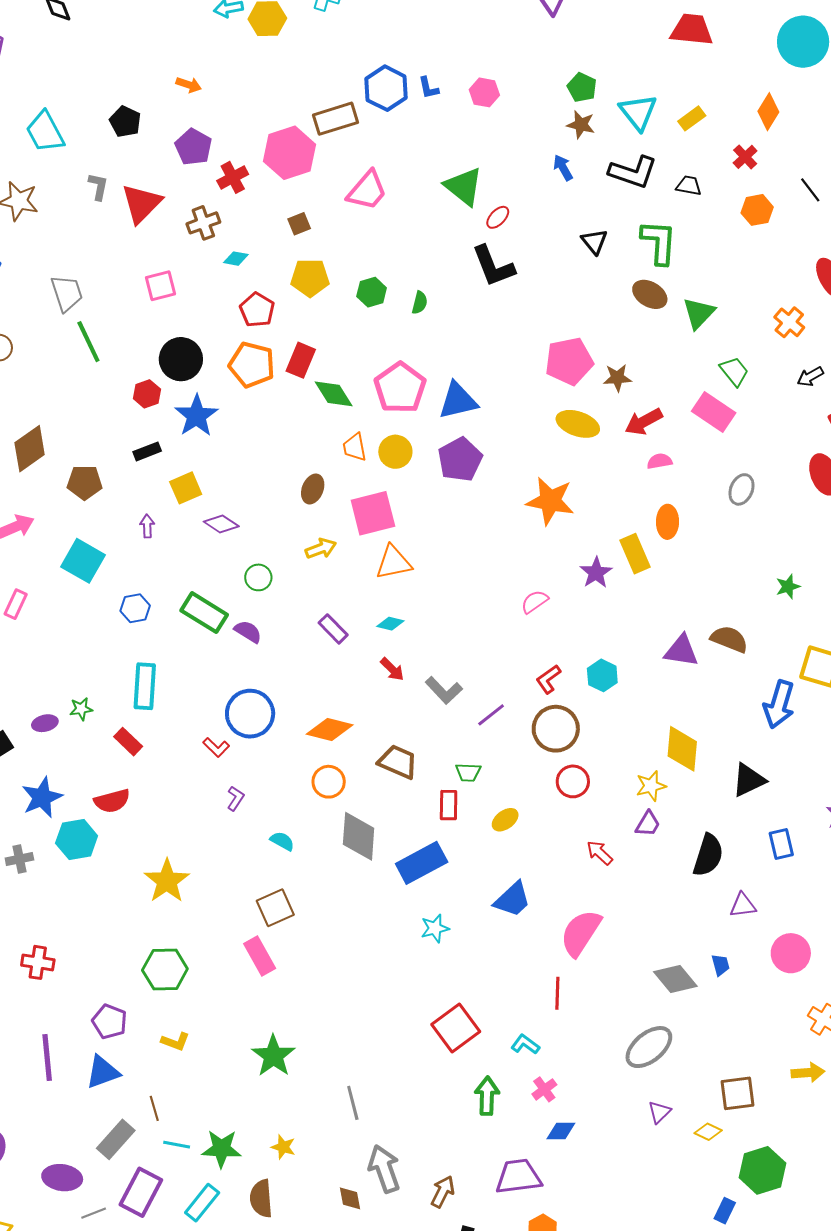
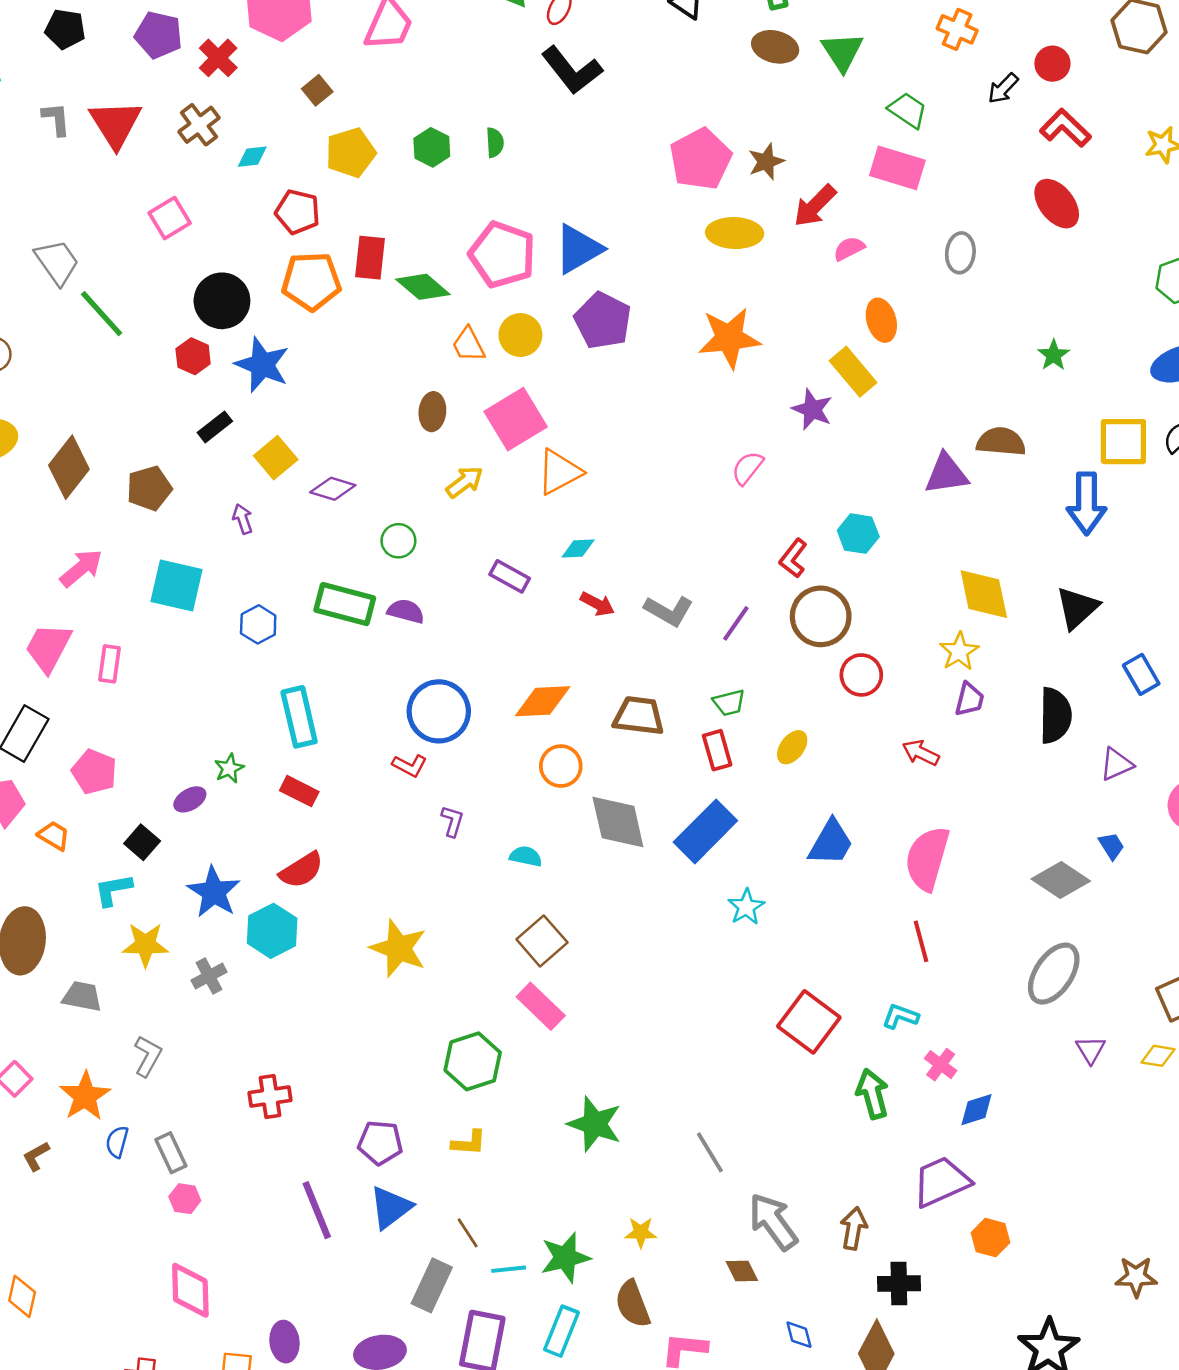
green hexagon: (165, 970) -> (473, 1061), moved

